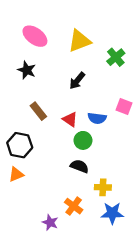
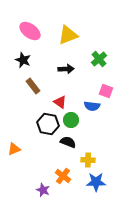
green cross: (116, 57) -> (99, 59), moved
black arrow: (77, 81) -> (66, 69), turned -133
brown rectangle: (38, 111) -> (33, 86), moved
blue semicircle: (97, 118) -> (92, 106), moved
black hexagon: (20, 145) -> (48, 124), moved

